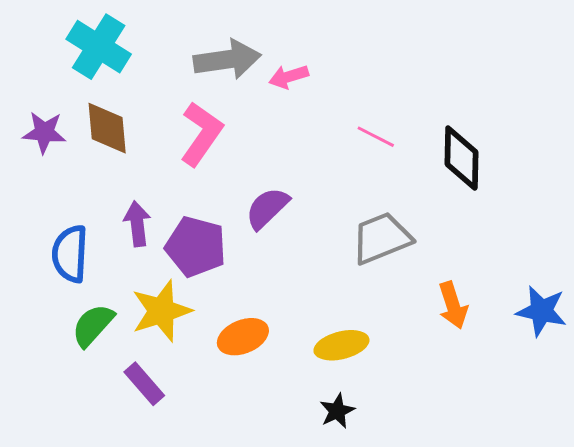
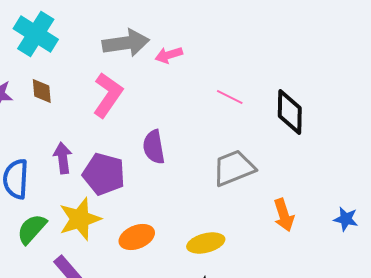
brown diamond: (107, 128) -> (42, 91), size x0.7
purple semicircle: (267, 208) -> (154, 147), turned -56
blue star: (541, 311) -> (346, 219), size x0.7

